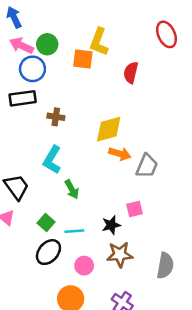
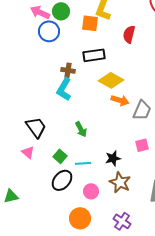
black rectangle: (23, 98) -> (94, 55), moved
yellow diamond: (109, 129) -> (111, 80), turned 45
cyan L-shape: (52, 160) -> (64, 89), moved
pink square: (135, 209) -> (142, 145), moved
brown star: (120, 255) -> (120, 182), turned 30

